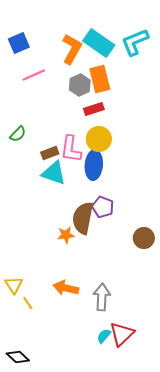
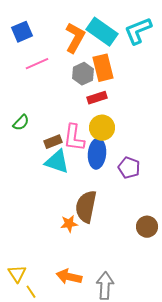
purple pentagon: (103, 207) -> (129, 168), moved

